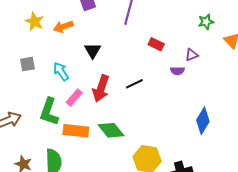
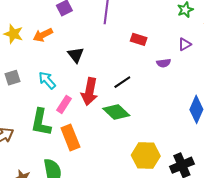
purple triangle: (192, 55) -> (185, 44), moved
green diamond: (111, 130) -> (116, 112), moved
orange rectangle: (76, 131) -> (70, 138), turned 70

